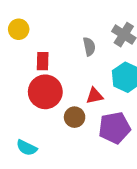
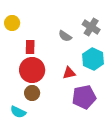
gray semicircle: (89, 47) -> (65, 36), turned 136
brown circle: (75, 117) -> (32, 93), moved

